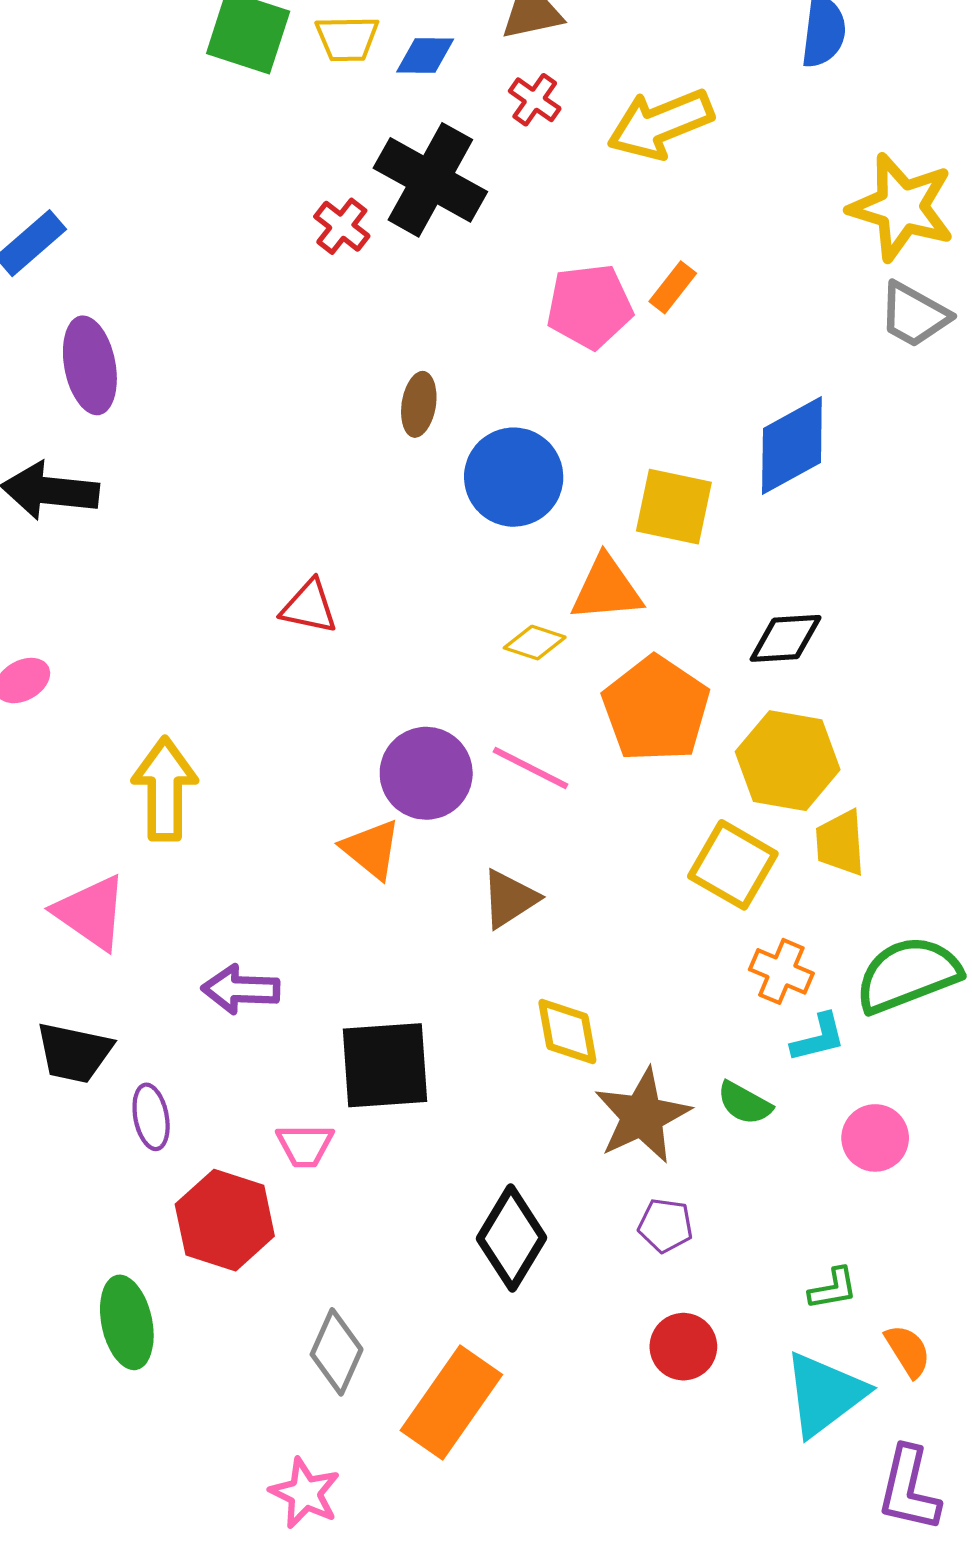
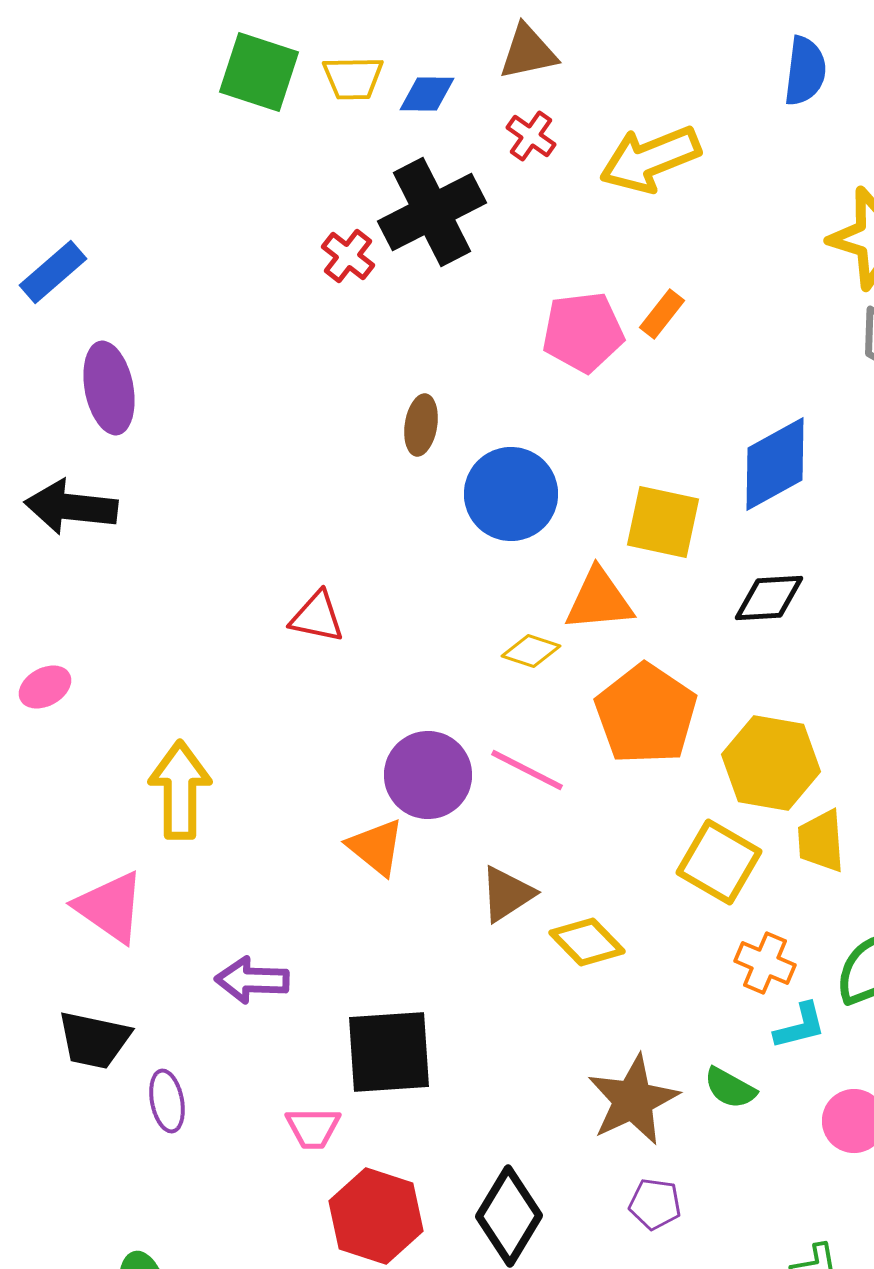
black cross: (430, 180) -> (432, 212), turned 34
black diamond: (786, 638) -> (769, 598), moved
yellow diamond: (567, 1031) -> (587, 942), moved, turned -34
red hexagon: (225, 1220) -> (376, 1216), moved

